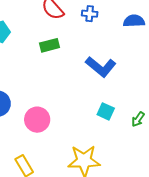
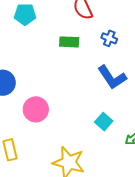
blue cross: (90, 14) -> (109, 38), moved

